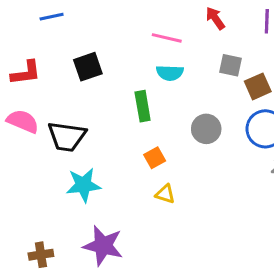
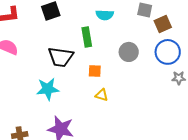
black trapezoid: (67, 136) -> (61, 57), moved
orange square: (155, 158) -> (95, 71), turned 32

